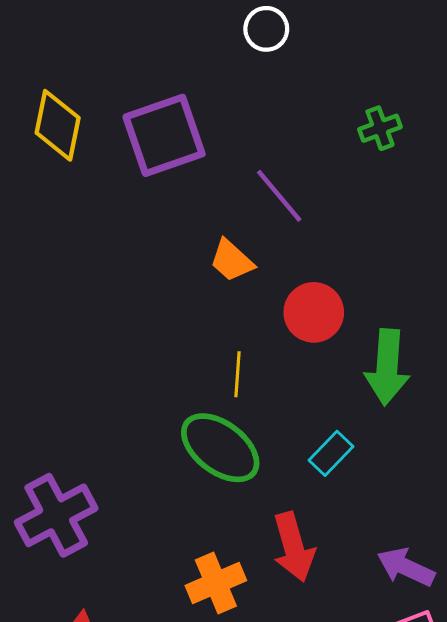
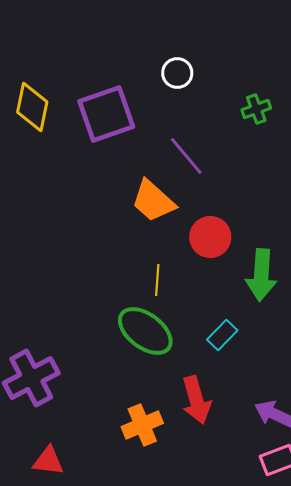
white circle: (266, 29) -> (177, 73), moved
orange trapezoid: (232, 261) -> (153, 201), size x1.4

